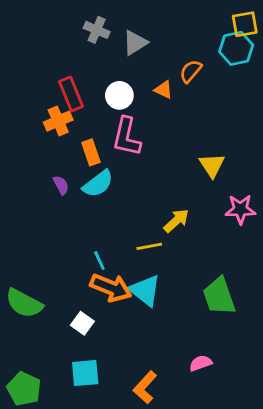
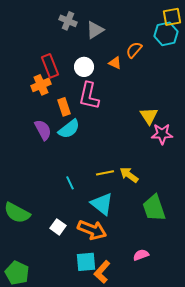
purple semicircle: (61, 185) -> (43, 130), size x1.5
pink star: (240, 209) -> (162, 134), moved
yellow arrow: (176, 221) -> (129, 175), moved, turned -102
orange arrow: (111, 288) -> (92, 230), moved
cyan square: (85, 373) -> (86, 262), moved

